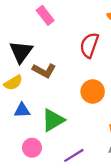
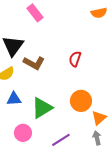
red semicircle: (89, 45) -> (75, 59), moved, size x0.7
orange circle: (93, 92) -> (81, 101), moved

